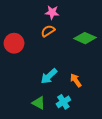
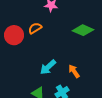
orange semicircle: (48, 31) -> (35, 28), moved

